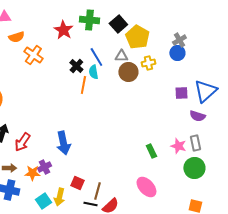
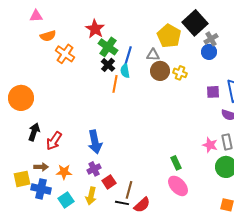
green cross: (89, 20) -> (108, 47), moved, turned 30
black square: (118, 24) -> (195, 23), moved, size x1.4
blue line: (96, 57) -> (128, 56), turned 48
yellow cross: (148, 63) -> (180, 73), moved, turned 32
green rectangle: (151, 151) -> (176, 163), moved
purple cross: (44, 167) -> (94, 169), moved
red square: (77, 183) -> (109, 182), turned 32
cyan square: (43, 201) -> (66, 200), moved

